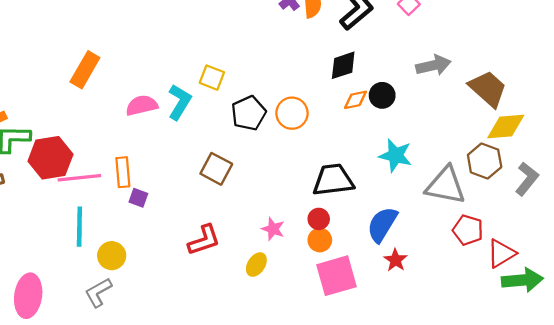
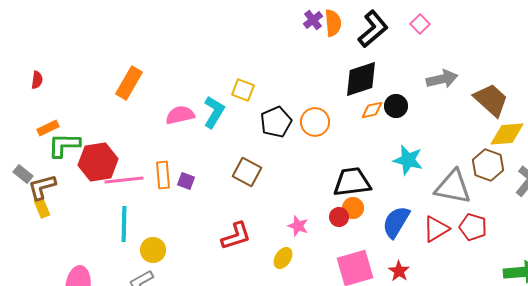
black diamond: (343, 65) -> (361, 79), size x1.4
purple square: (138, 198) -> (186, 181), moved
orange circle: (320, 240) -> (353, 208), moved
red triangle: (501, 253) -> (436, 229), moved
red star: (396, 260) -> (399, 271), moved

